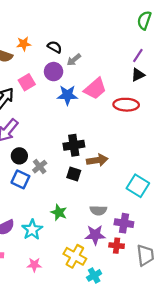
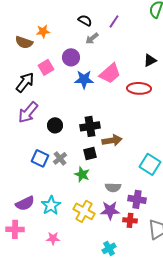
black semicircle: (55, 47) -> (85, 20), moved
purple line: (138, 56) -> (114, 21), moved
gray arrow: (74, 60) -> (92, 38), moved
black circle: (19, 156) -> (55, 125), moved
gray cross: (40, 167) -> (60, 158), moved
black square: (74, 174) -> (90, 153), turned -32
green star: (59, 212) -> (82, 174), moved
yellow cross: (75, 256) -> (84, 211), moved

